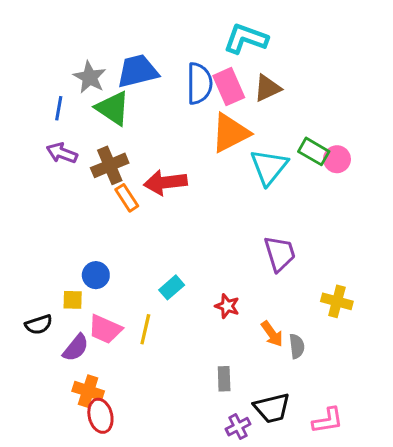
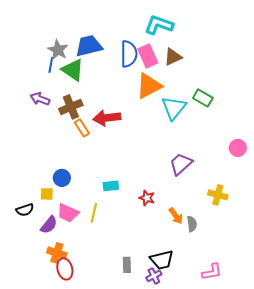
blue line: (59, 108) -> (51, 65), moved
pink circle: (337, 159) -> (238, 148), moved
purple trapezoid: (280, 253) -> (181, 164), turned -115
cyan rectangle: (172, 287) -> (111, 186), turned 35
gray rectangle: (224, 379) -> (127, 265), moved
black trapezoid: (272, 408) -> (162, 260), moved

